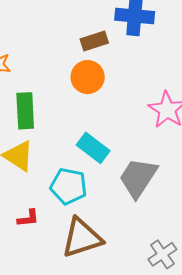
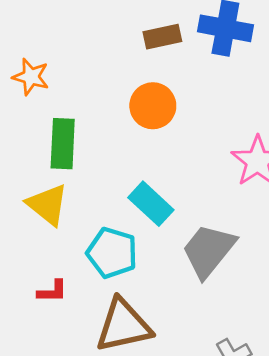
brown rectangle: (94, 41) -> (162, 37), moved

